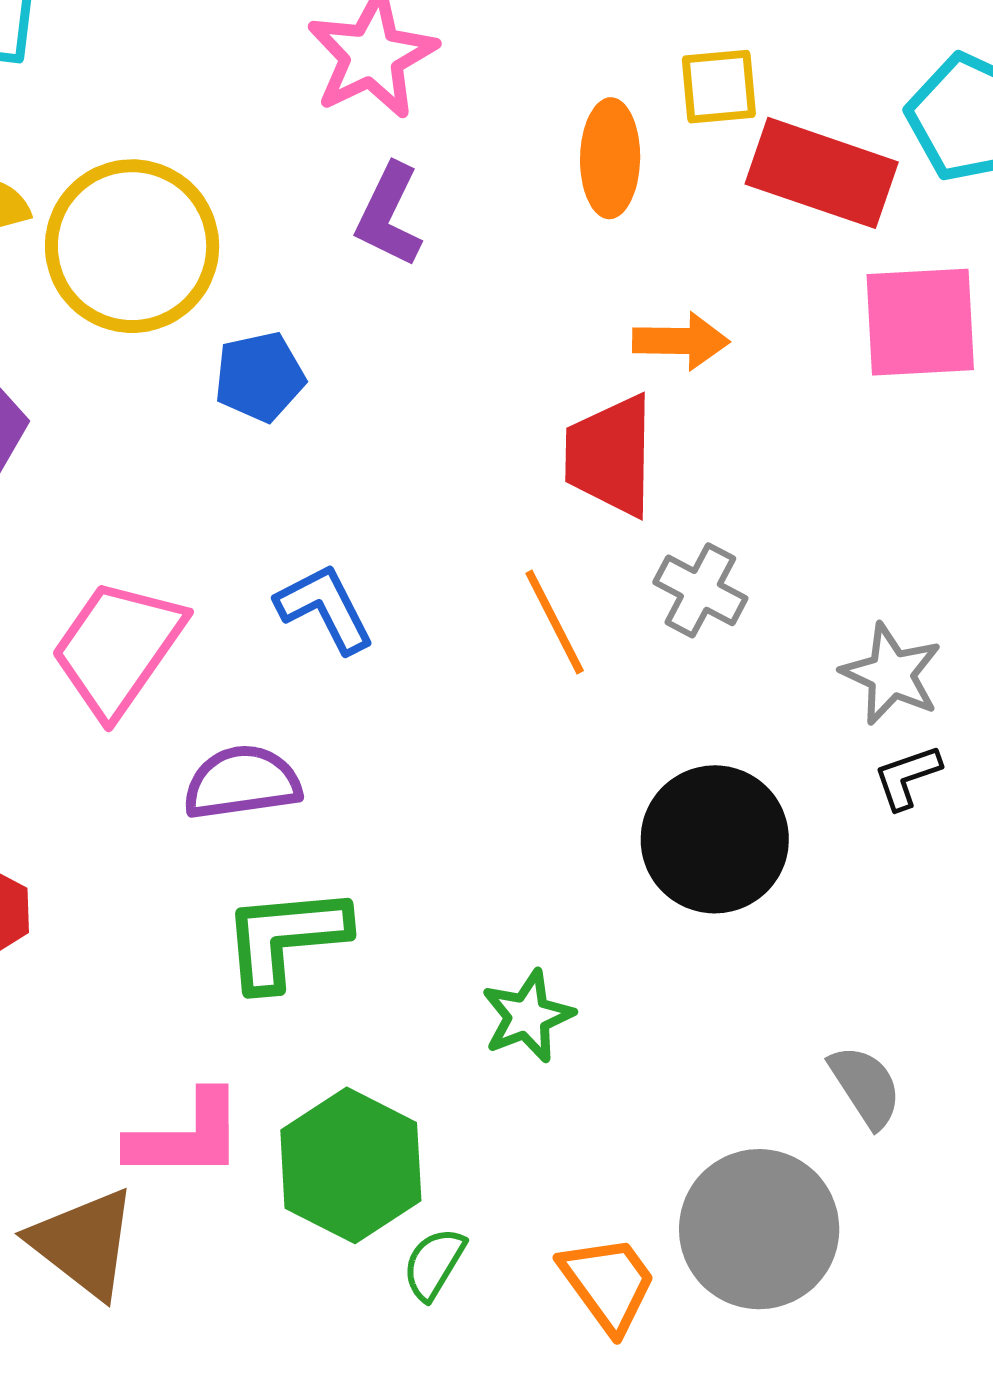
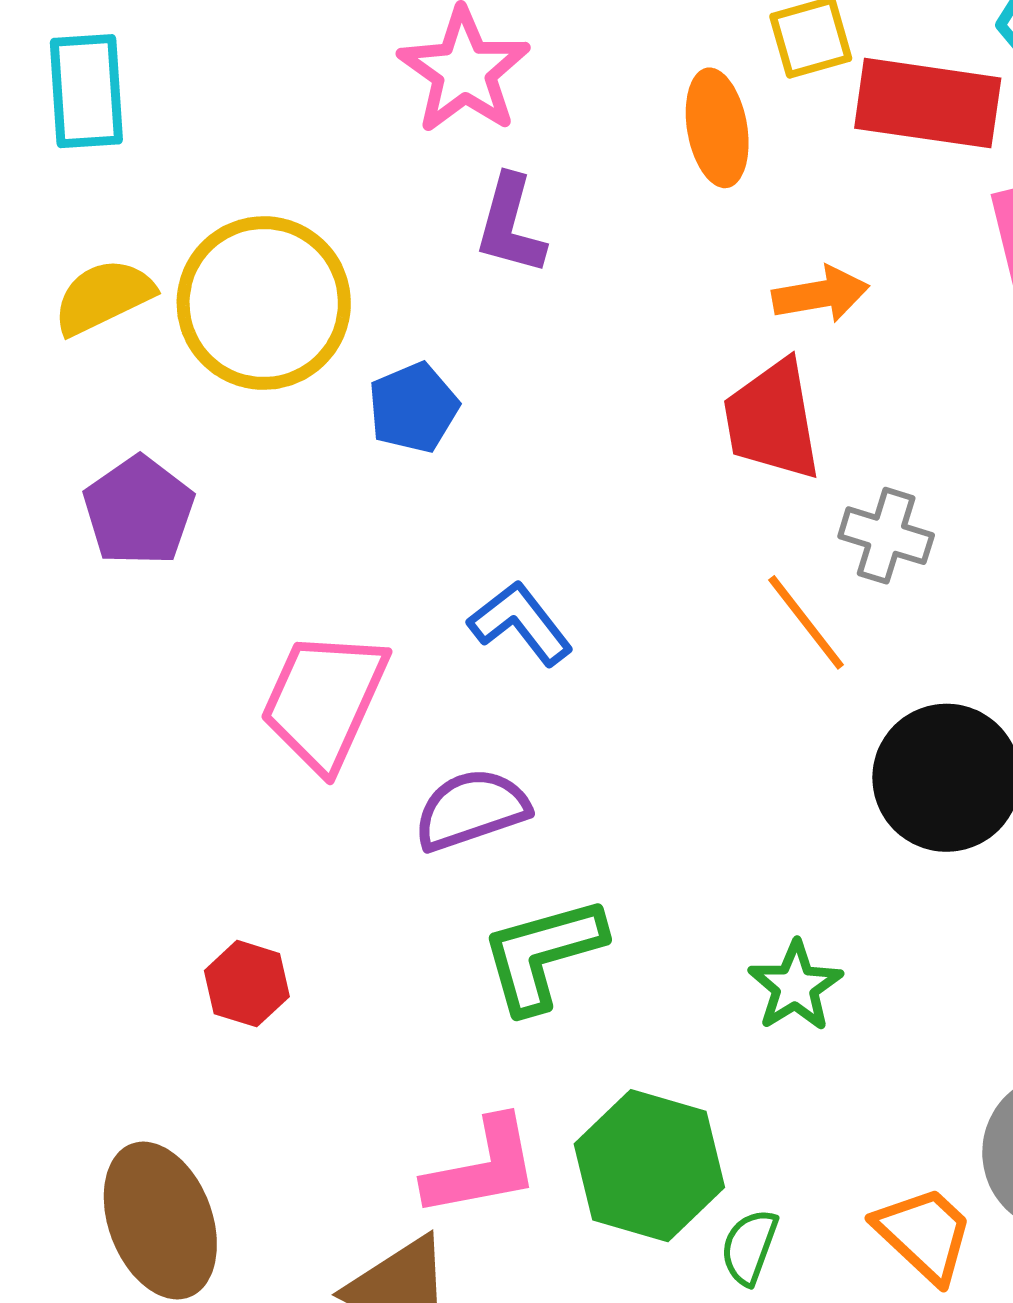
orange line: (555, 622) -> (806, 622), moved

